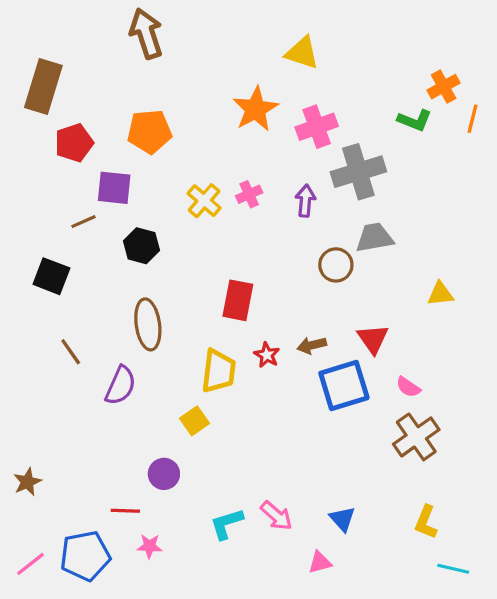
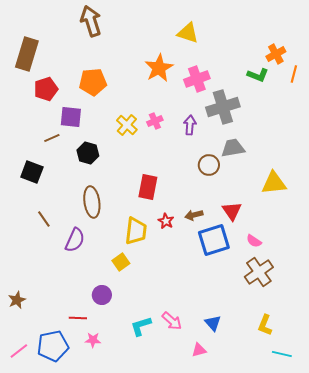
yellow triangle: (440, 294) -> (274, 183), size x1.5

